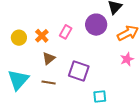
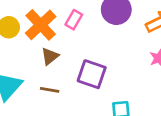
orange cross: (42, 36) -> (41, 25), size x1.6

